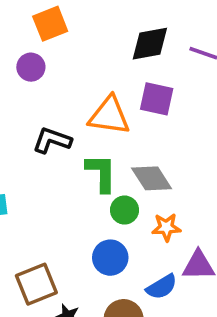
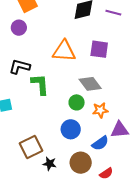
purple square: (157, 99) -> (99, 49), moved
black L-shape: (52, 140) -> (20, 67), moved
green L-shape: (101, 173) -> (40, 84), moved

